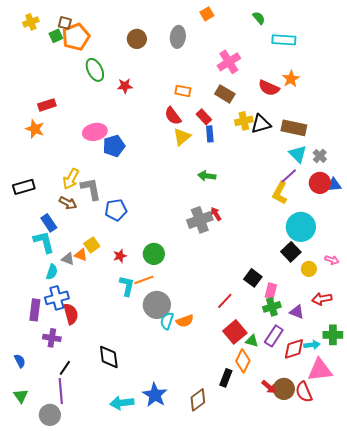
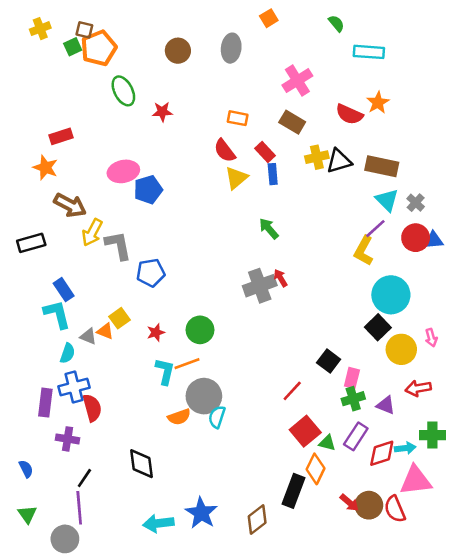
green arrow: (207, 176) -> (269, 229), turned 42
brown arrow: (68, 203) -> (70, 205), moved, size x1.4
pink arrow: (332, 260) -> (431, 338), turned 56
yellow circle: (309, 269) -> (401, 349), size x1.5
orange semicircle: (185, 321) -> (179, 417), moved
black rectangle: (226, 378) -> (293, 491), size x1.4

